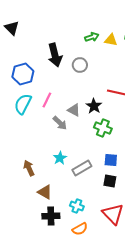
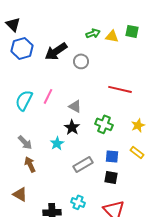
black arrow: (55, 55) -> (56, 51), turned 70
blue hexagon: (23, 74) -> (22, 48), moved
black star: (94, 106) -> (72, 127), moved
gray arrow: (60, 123) -> (25, 142), moved
cyan star: (60, 158) -> (57, 143), moved
brown triangle: (45, 192) -> (20, 194), moved

